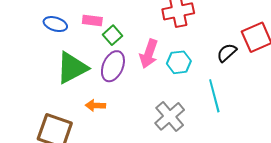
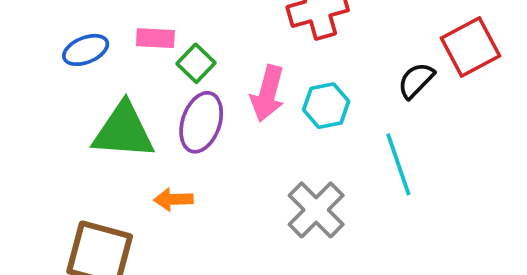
blue ellipse: (55, 24) -> (86, 50), turned -35
green triangle: (72, 68) -> (123, 131), turned 36

